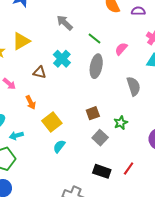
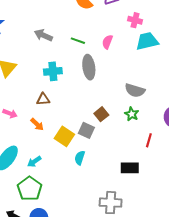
cyan cross: (62, 59) -> (53, 71), turned -30
brown triangle: (39, 72) -> (43, 99), moved
gray semicircle: (133, 86) -> (135, 90), moved, turned 144
gray square: (100, 138) -> (86, 130), moved
red line: (129, 168) -> (149, 140), moved

